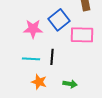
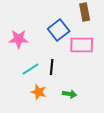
pink star: (33, 29) -> (19, 39), moved
cyan line: (31, 59) -> (31, 69), turned -36

